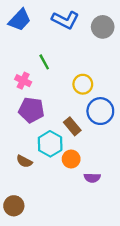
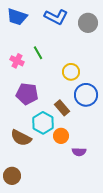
blue trapezoid: (20, 20) -> (17, 17), turned 65
pink cross: (23, 81) -> (17, 61), moved
brown semicircle: (24, 161) -> (21, 138), size x1.5

